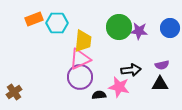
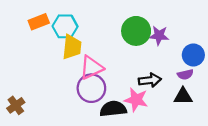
blue circle: (170, 28) -> (193, 55), moved
yellow trapezoid: (83, 41) -> (72, 47), moved
black semicircle: (99, 95) -> (113, 109), size x1.6

